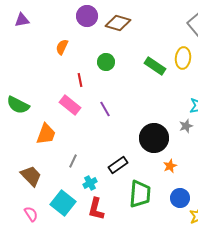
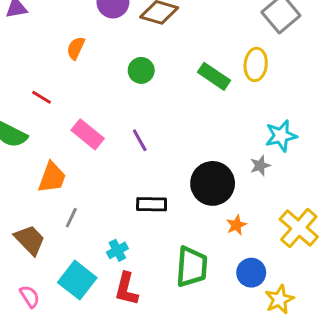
red line: (80, 80) -> (42, 97), moved, turned -48
gray line: (73, 161) -> (71, 218), moved
black rectangle: (118, 165) -> (152, 204), moved, turned 36

